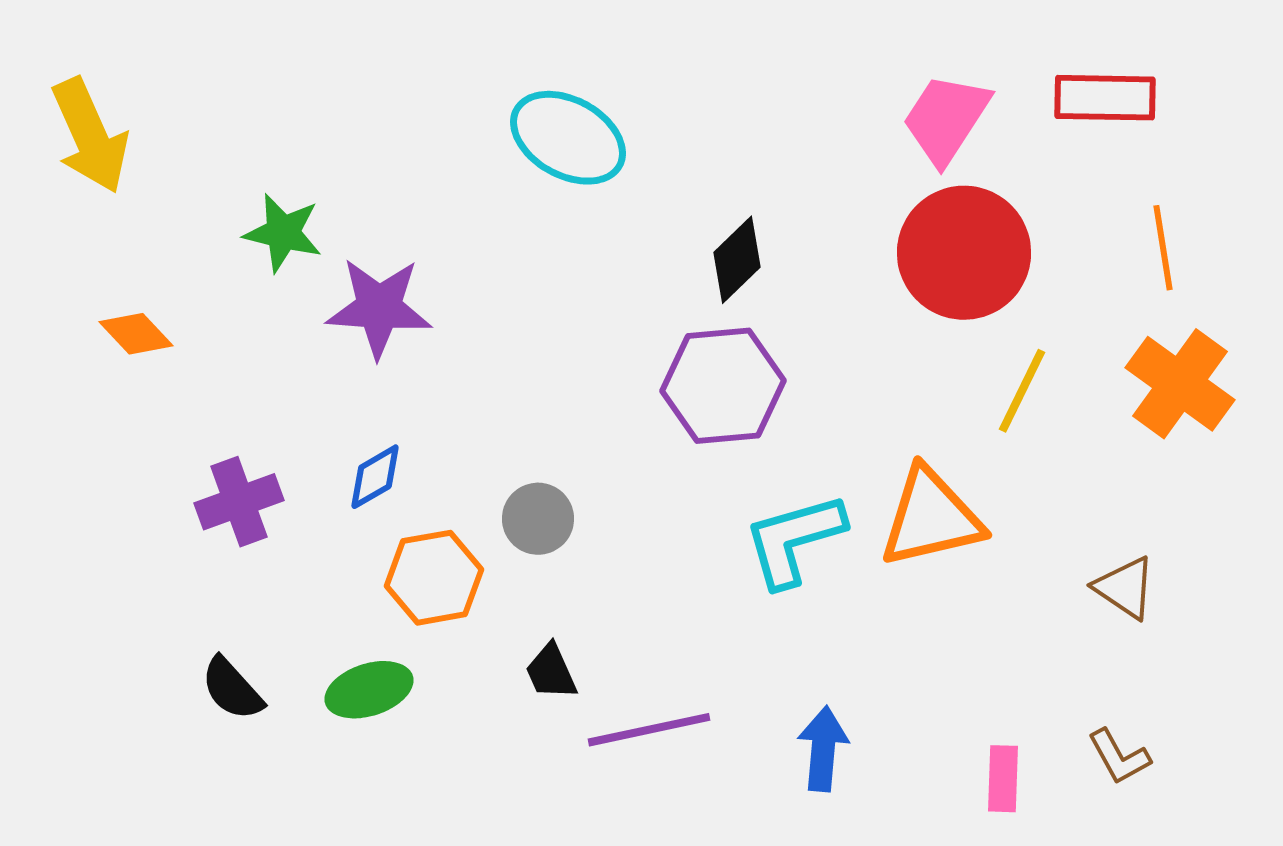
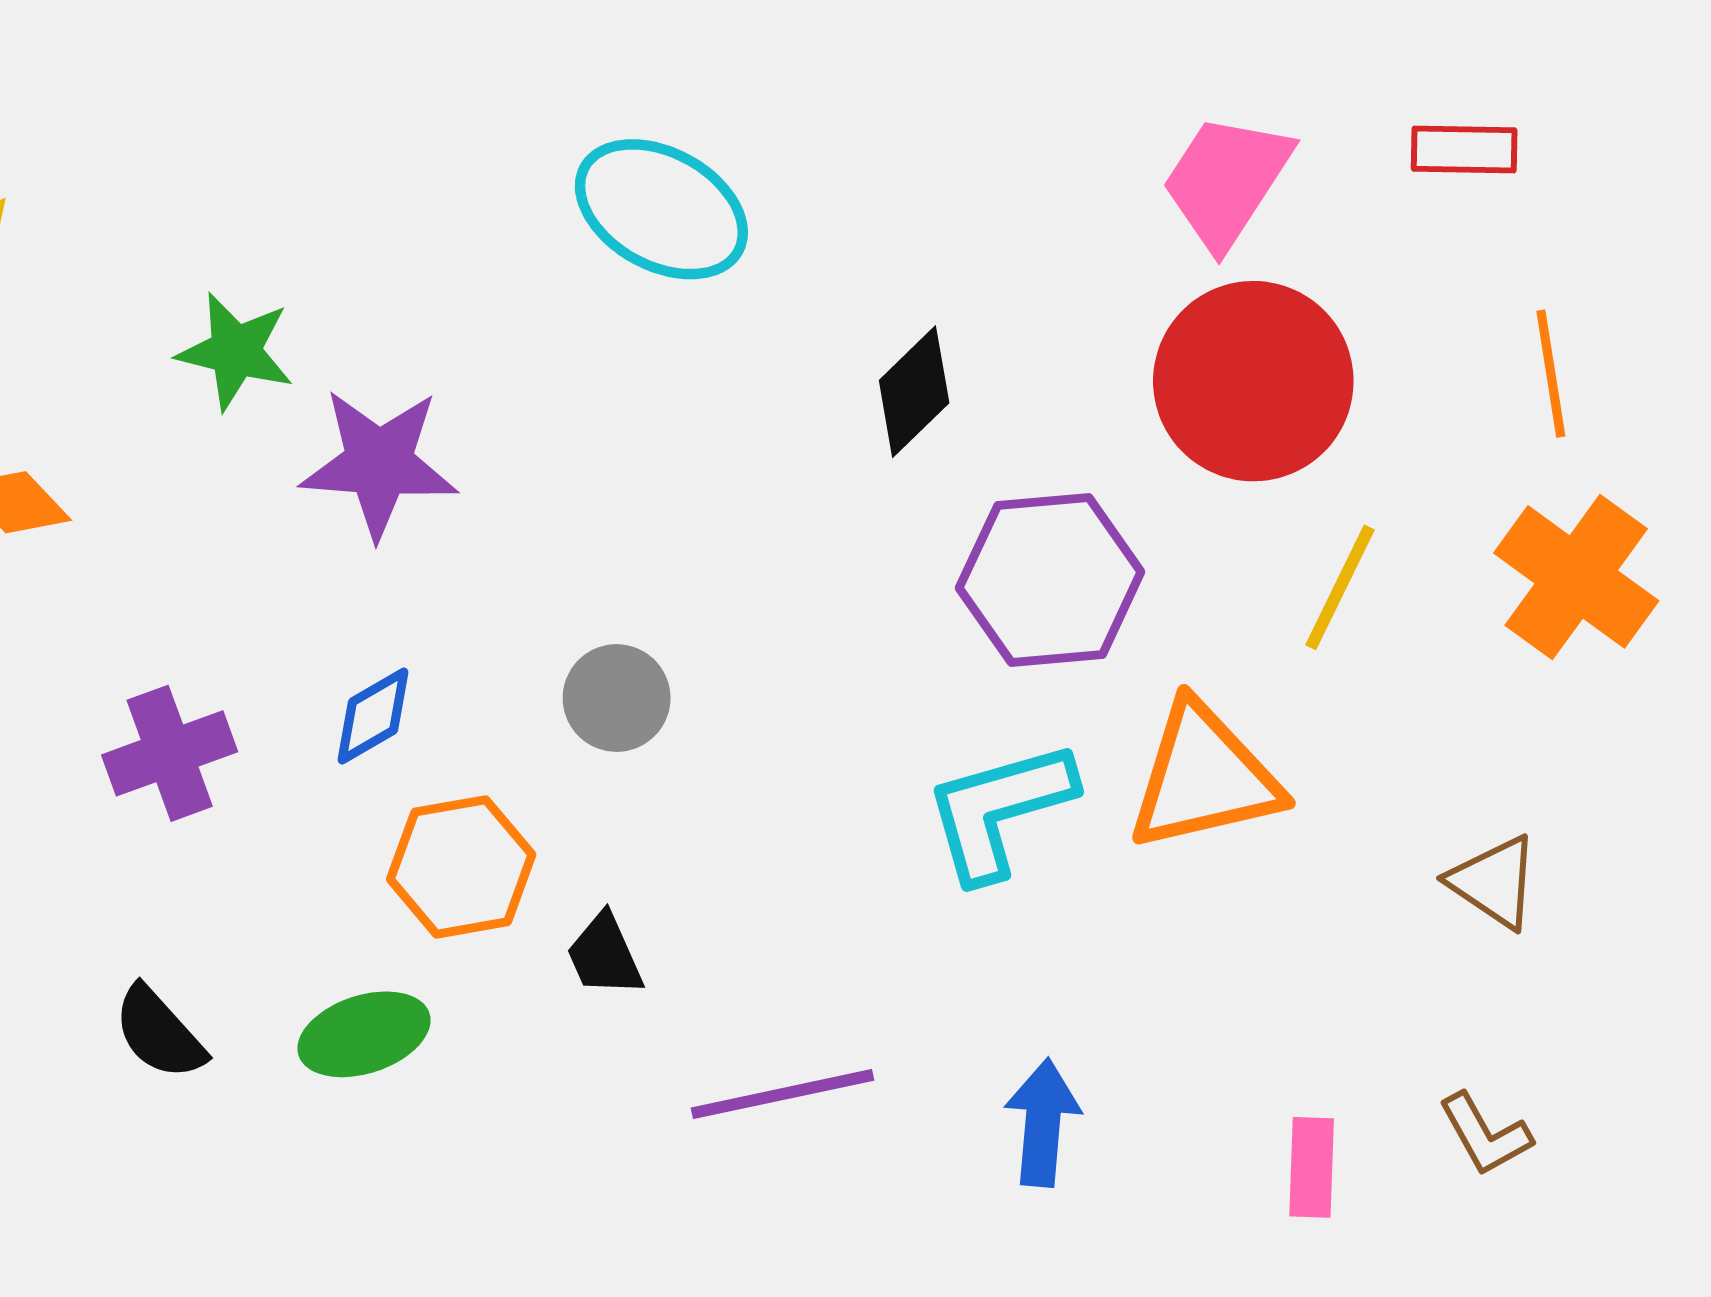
red rectangle: (1105, 98) -> (1464, 149), size x0.7
purple hexagon: (723, 386) -> (1050, 580), moved
gray circle: (538, 519) -> (617, 698), moved
black trapezoid: (551, 672) -> (605, 955), moved

